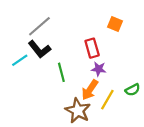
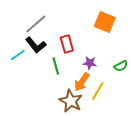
orange square: (115, 24) -> (105, 22), size x1.5
red rectangle: (92, 48) -> (67, 44), moved
green semicircle: (133, 90) -> (121, 66), moved

